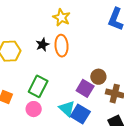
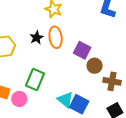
purple square: (85, 88) -> (82, 50), moved
pink circle: (34, 109) -> (19, 99), moved

